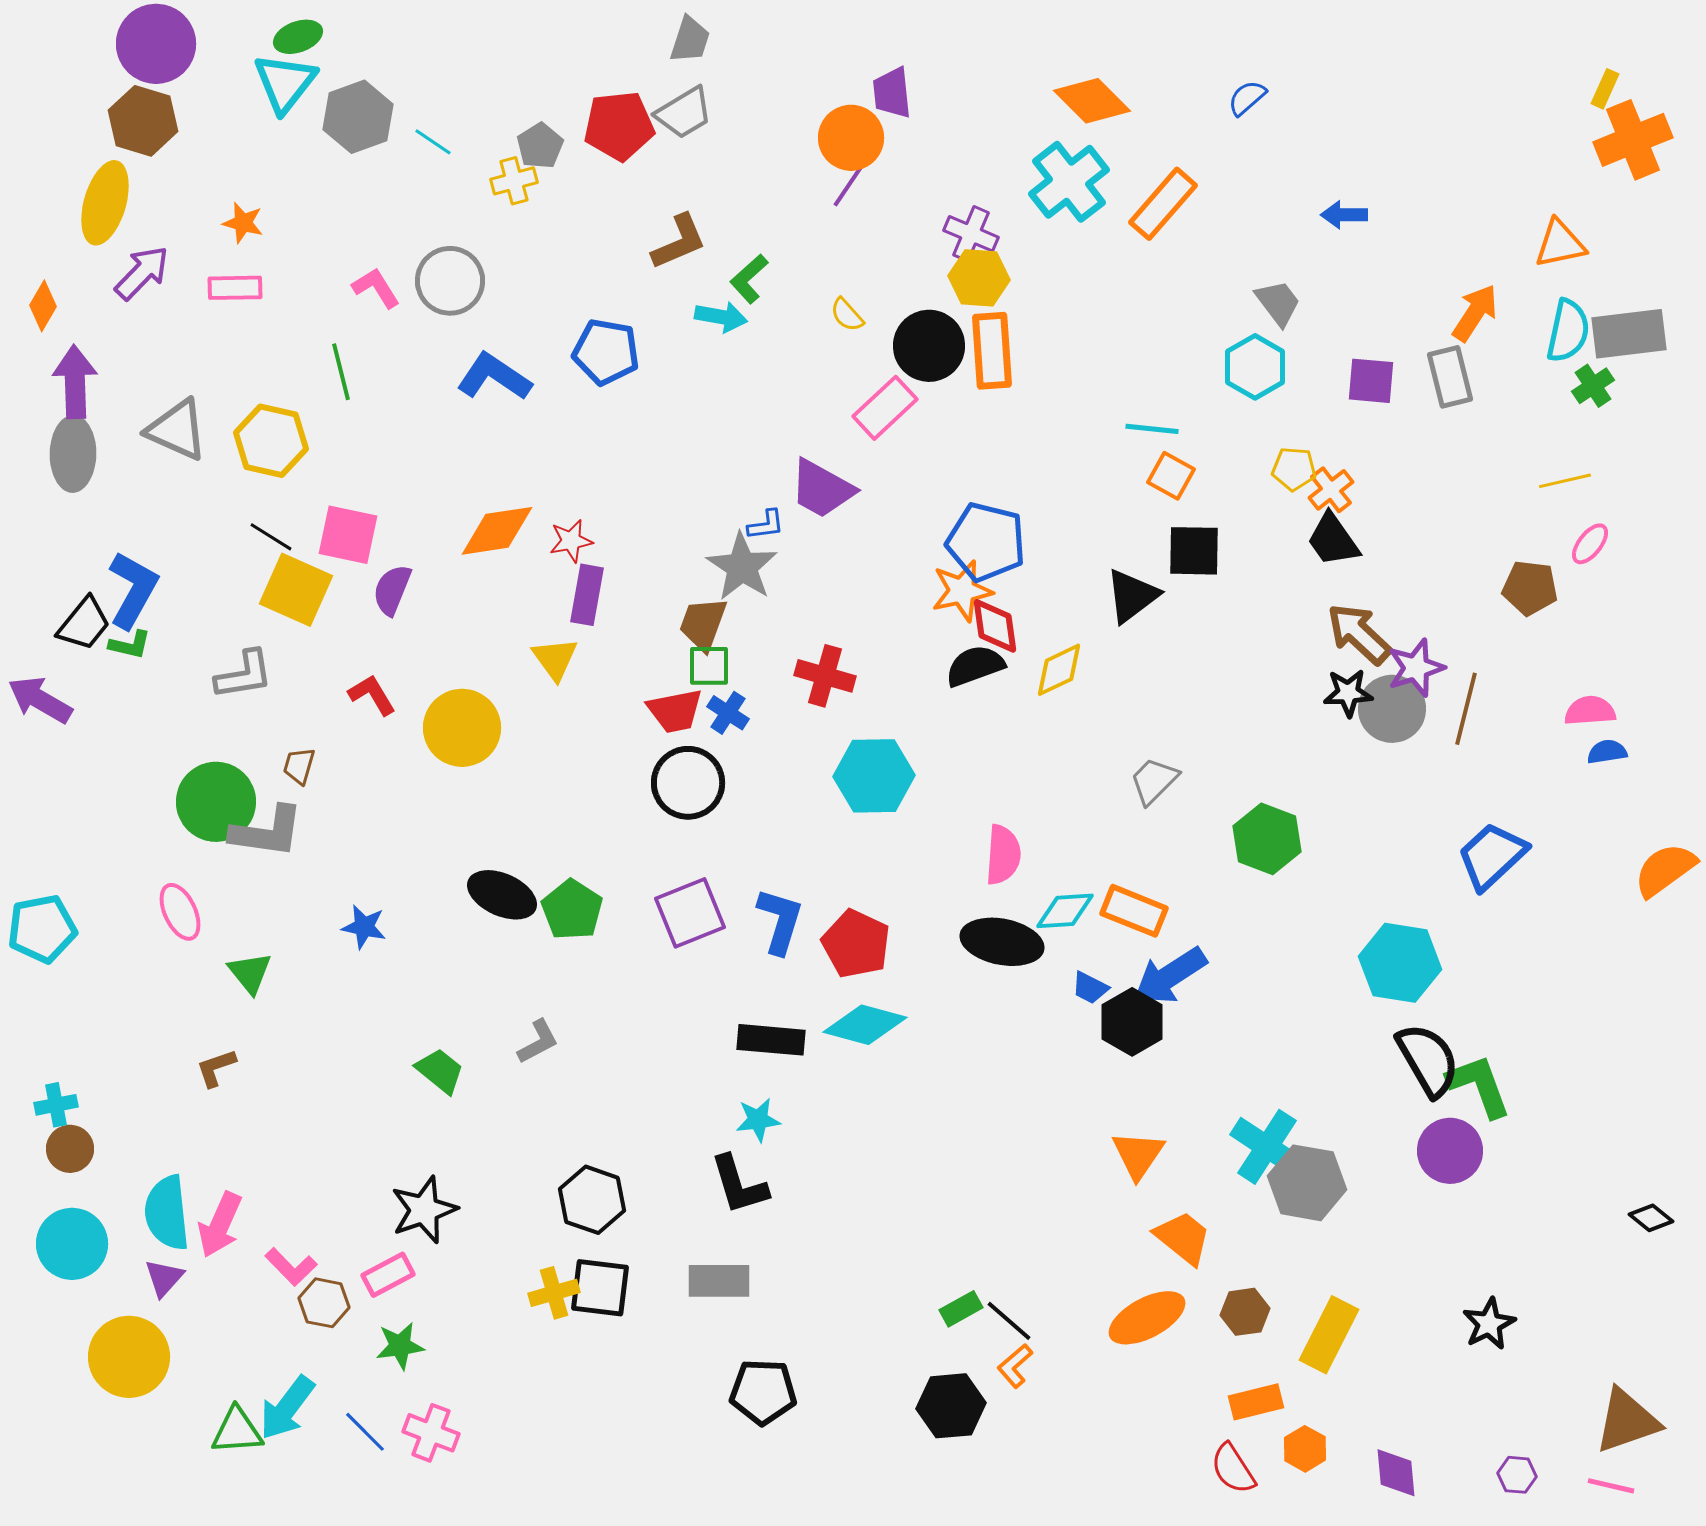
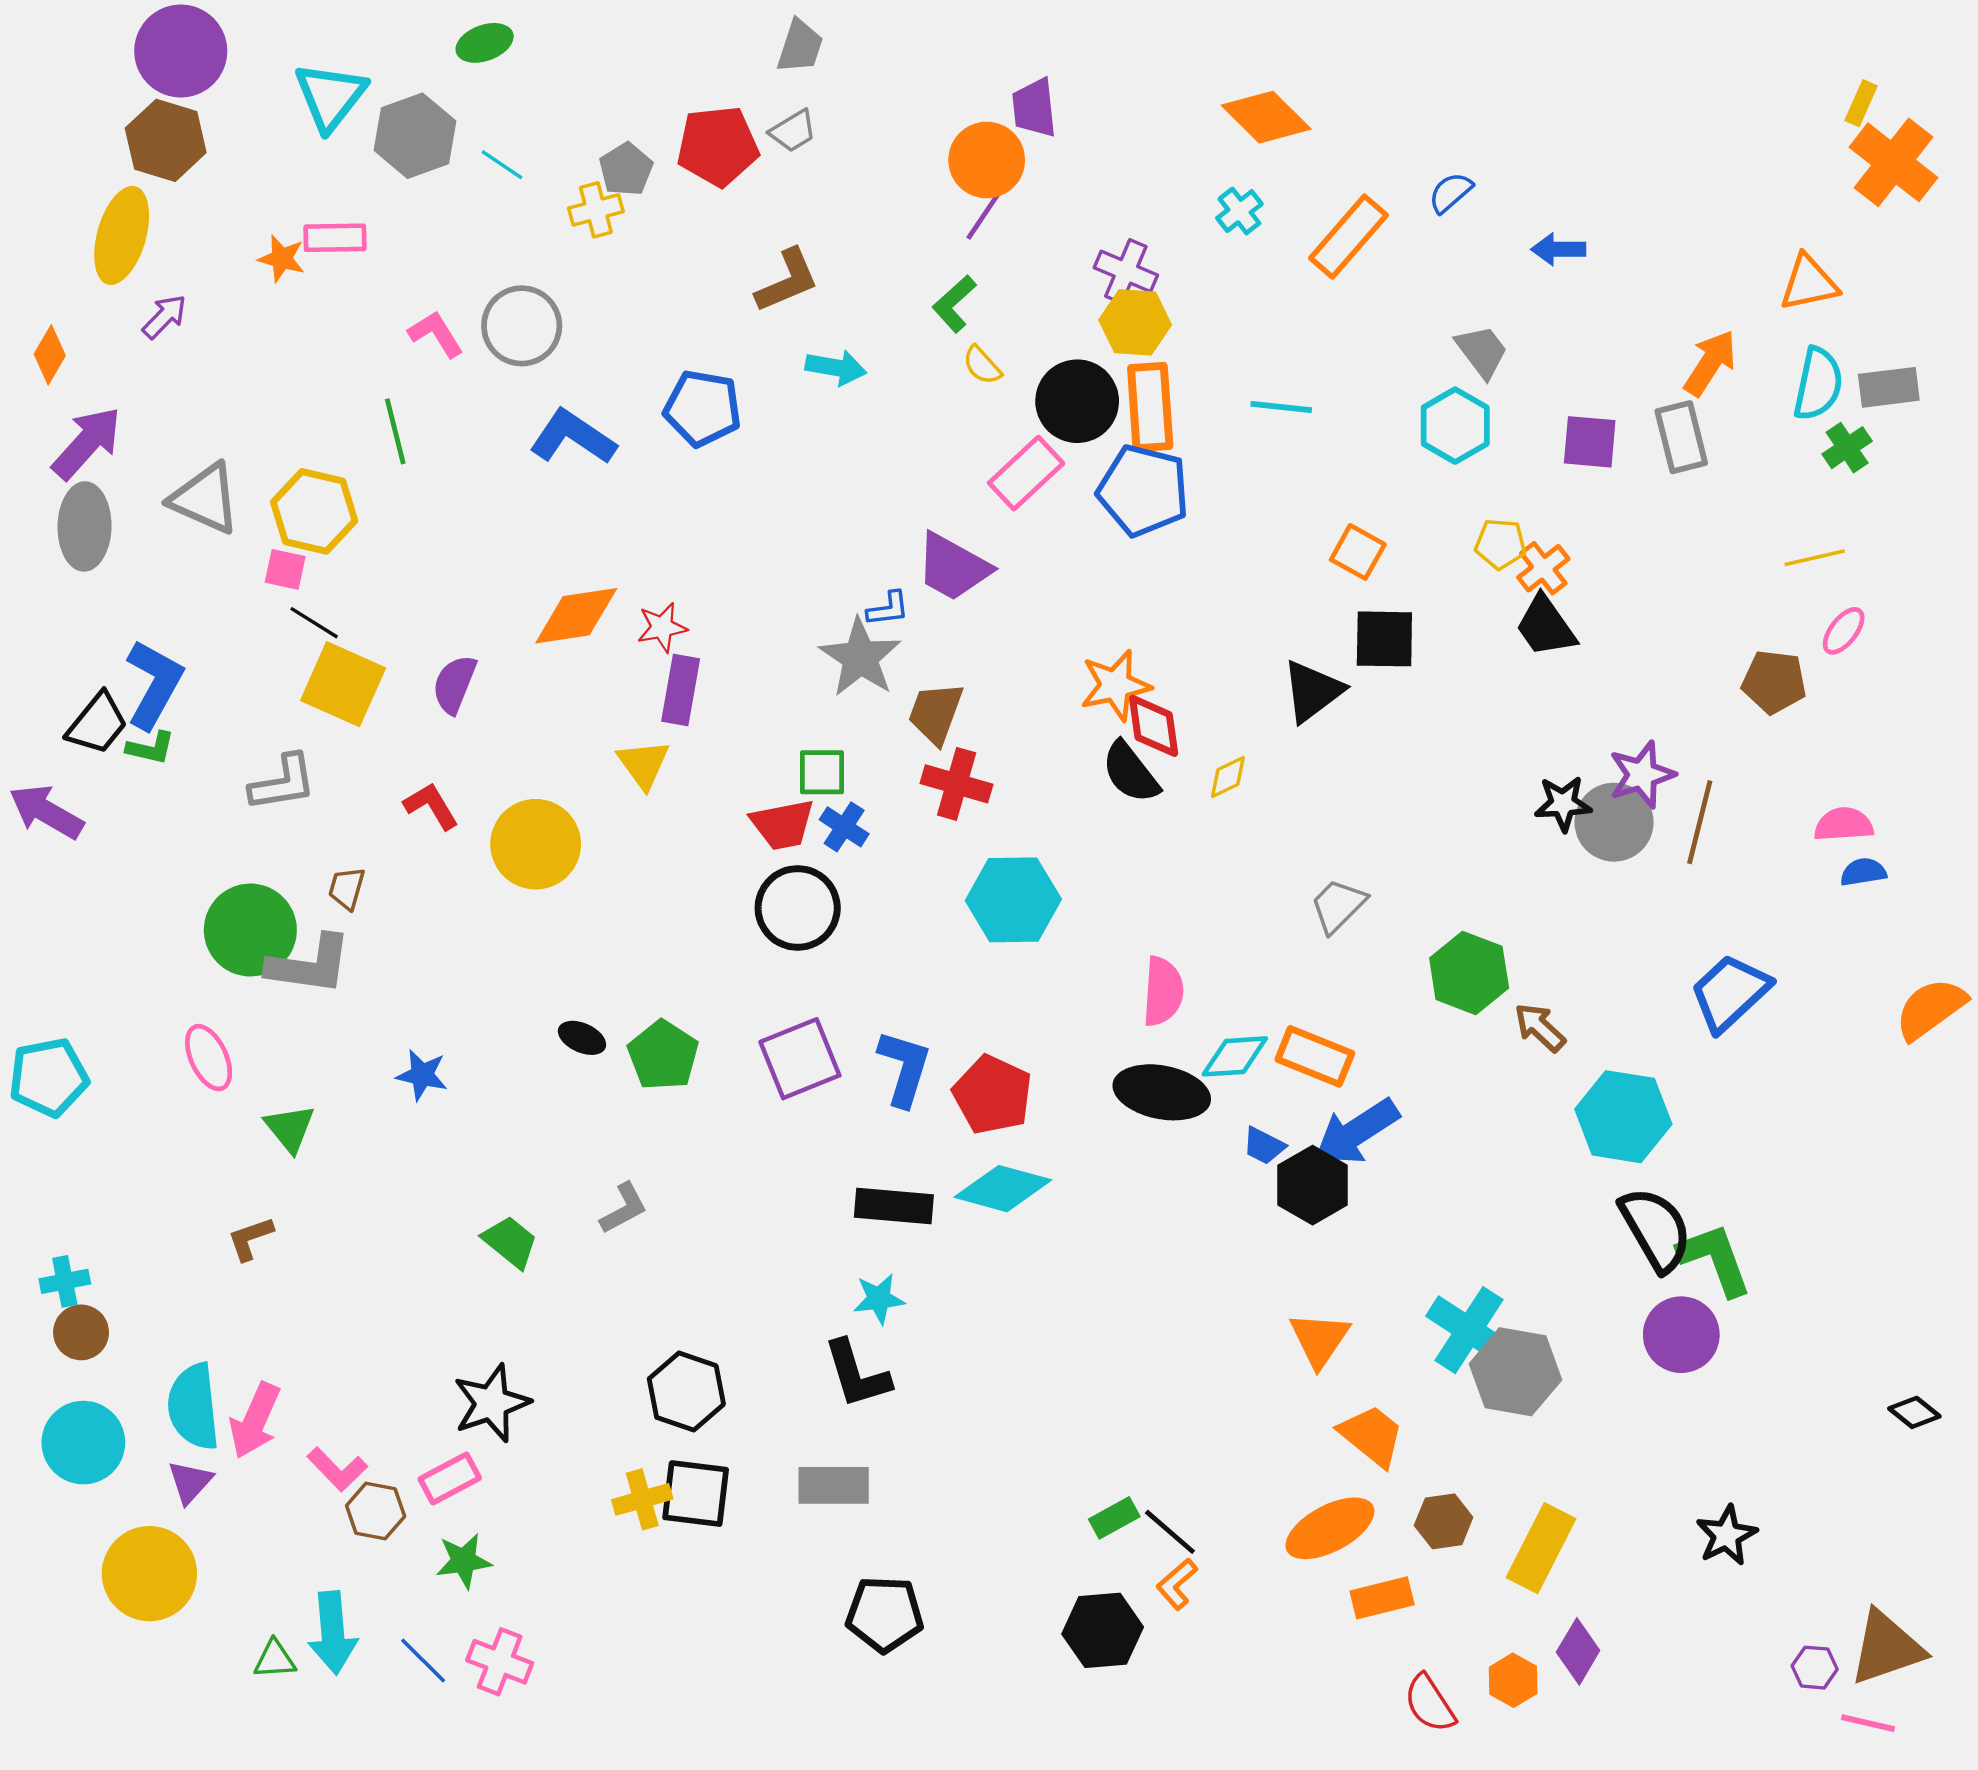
green ellipse: (298, 37) -> (485, 43), moved
blue semicircle: (1247, 98) -> (1451, 192), moved
gray trapezoid: (684, 113) -> (793, 131), size x0.7
orange cross: (1633, 140) -> (1893, 162), turned -30
cyan cross: (1069, 182) -> (1239, 211), size x0.5
purple arrow: (142, 273) -> (165, 317), size x0.7
green L-shape: (749, 279) -> (954, 304), moved
pink rectangle: (235, 288) -> (335, 238), moved
gray rectangle: (1629, 334) -> (1889, 387), size x0.7
purple arrow: (75, 382) -> (87, 443), turned 44
cyan line: (1152, 429) -> (1281, 407), moved
pink square: (348, 535) -> (285, 569), moved, size x0.6
blue pentagon: (986, 542) -> (1143, 491), moved
brown trapezoid: (703, 624) -> (936, 713), moved
brown arrow: (1359, 634) -> (1540, 1027), moved, size x0.7
black semicircle: (975, 666) -> (1130, 772), turned -108
yellow diamond: (1059, 670) -> (1228, 777), size x0.7
black ellipse: (502, 895) -> (582, 1038), size x0.6
orange rectangle: (1256, 1402) -> (1382, 1598), moved
cyan arrow: (287, 1408) -> (333, 1633), turned -42
green triangle: (237, 1431) -> (275, 1659), size x0.7
purple diamond: (1396, 1473) -> (1578, 1651), moved, turned 36
purple hexagon: (1517, 1475) -> (1815, 1668), moved

